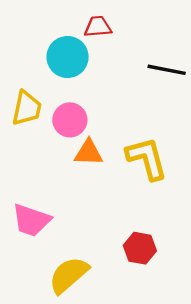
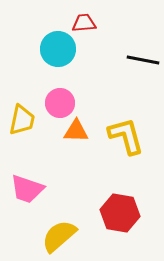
yellow trapezoid: (27, 108) -> (22, 120), moved
red hexagon: (140, 248) -> (120, 213), size x1.4

